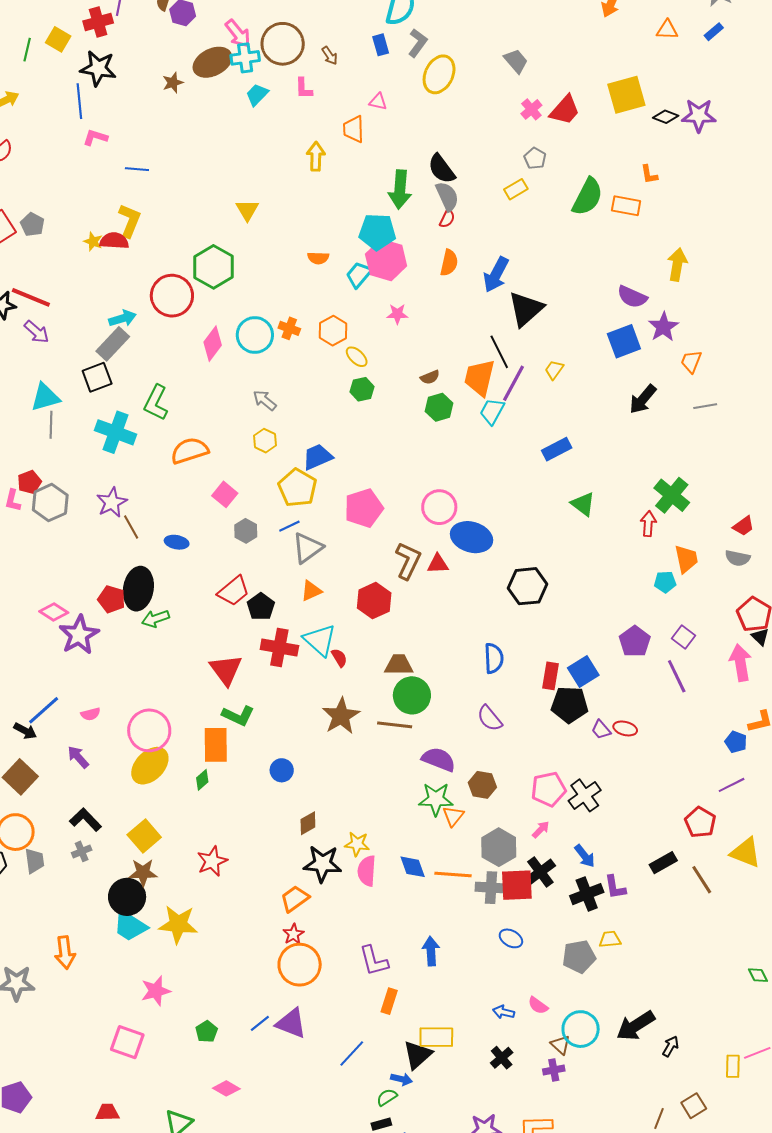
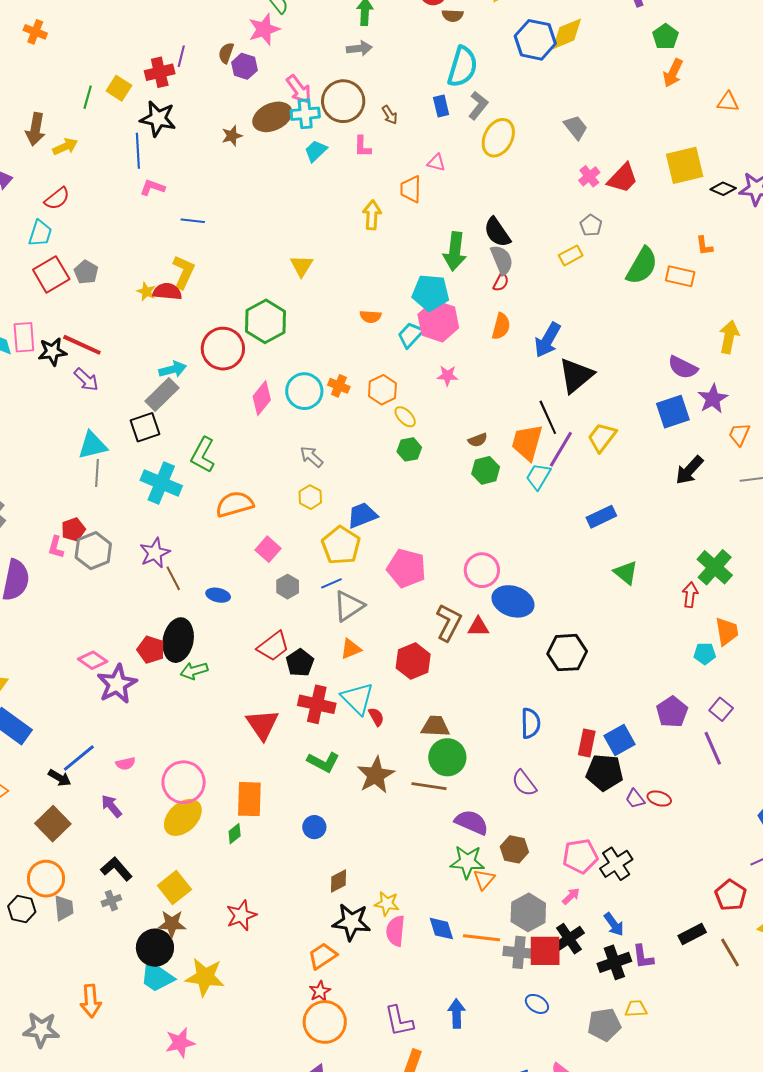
yellow trapezoid: (554, 370) -> (602, 437), size x1.5
pink pentagon: (364, 508) -> (406, 568), turned 30
green L-shape: (238, 716) -> (323, 762), moved

